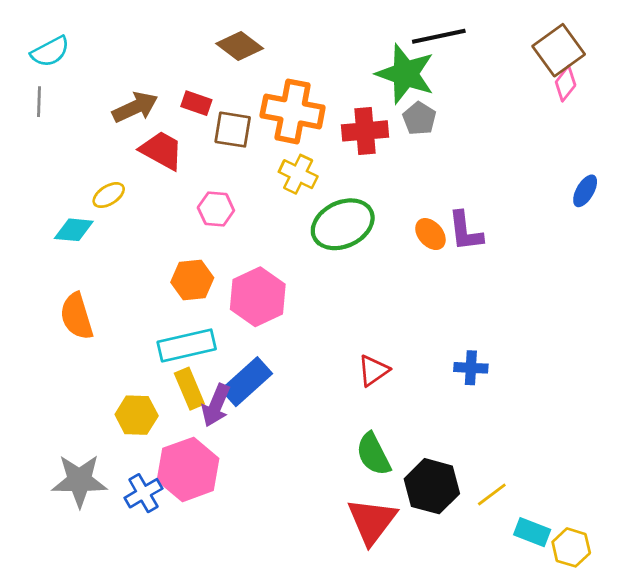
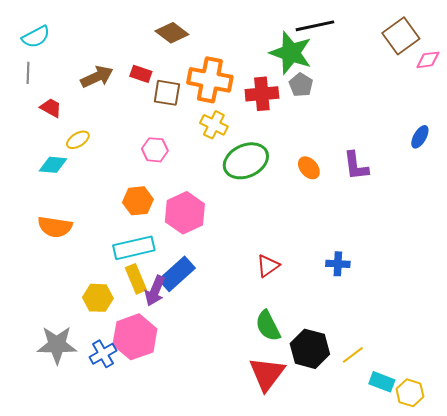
pink diamond: (566, 84) -> (428, 60), moved, turned 45
red trapezoid: (162, 150) -> (51, 108), moved, size x0.7
purple L-shape: (465, 231) -> (356, 166), moved
orange semicircle: (77, 316) -> (55, 227), turned -64

